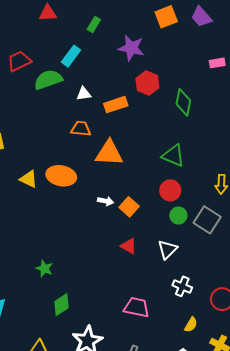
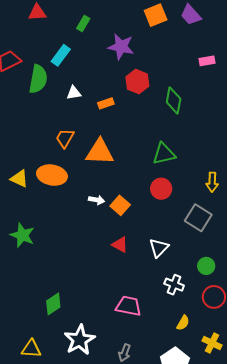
green semicircle: (48, 80) -> (38, 79), turned 120
orange rectangle: (116, 105) -> (106, 103), size x0.7
orange trapezoid: (81, 129) -> (65, 138), moved, turned -65
green triangle: (173, 156) -> (164, 154), turned -35
green circle: (178, 216) -> (206, 266), moved
green star: (44, 268) -> (22, 235), moved, size x1.4

